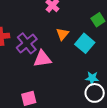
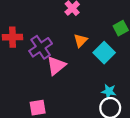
pink triangle: (42, 59) -> (56, 66), turned -36

